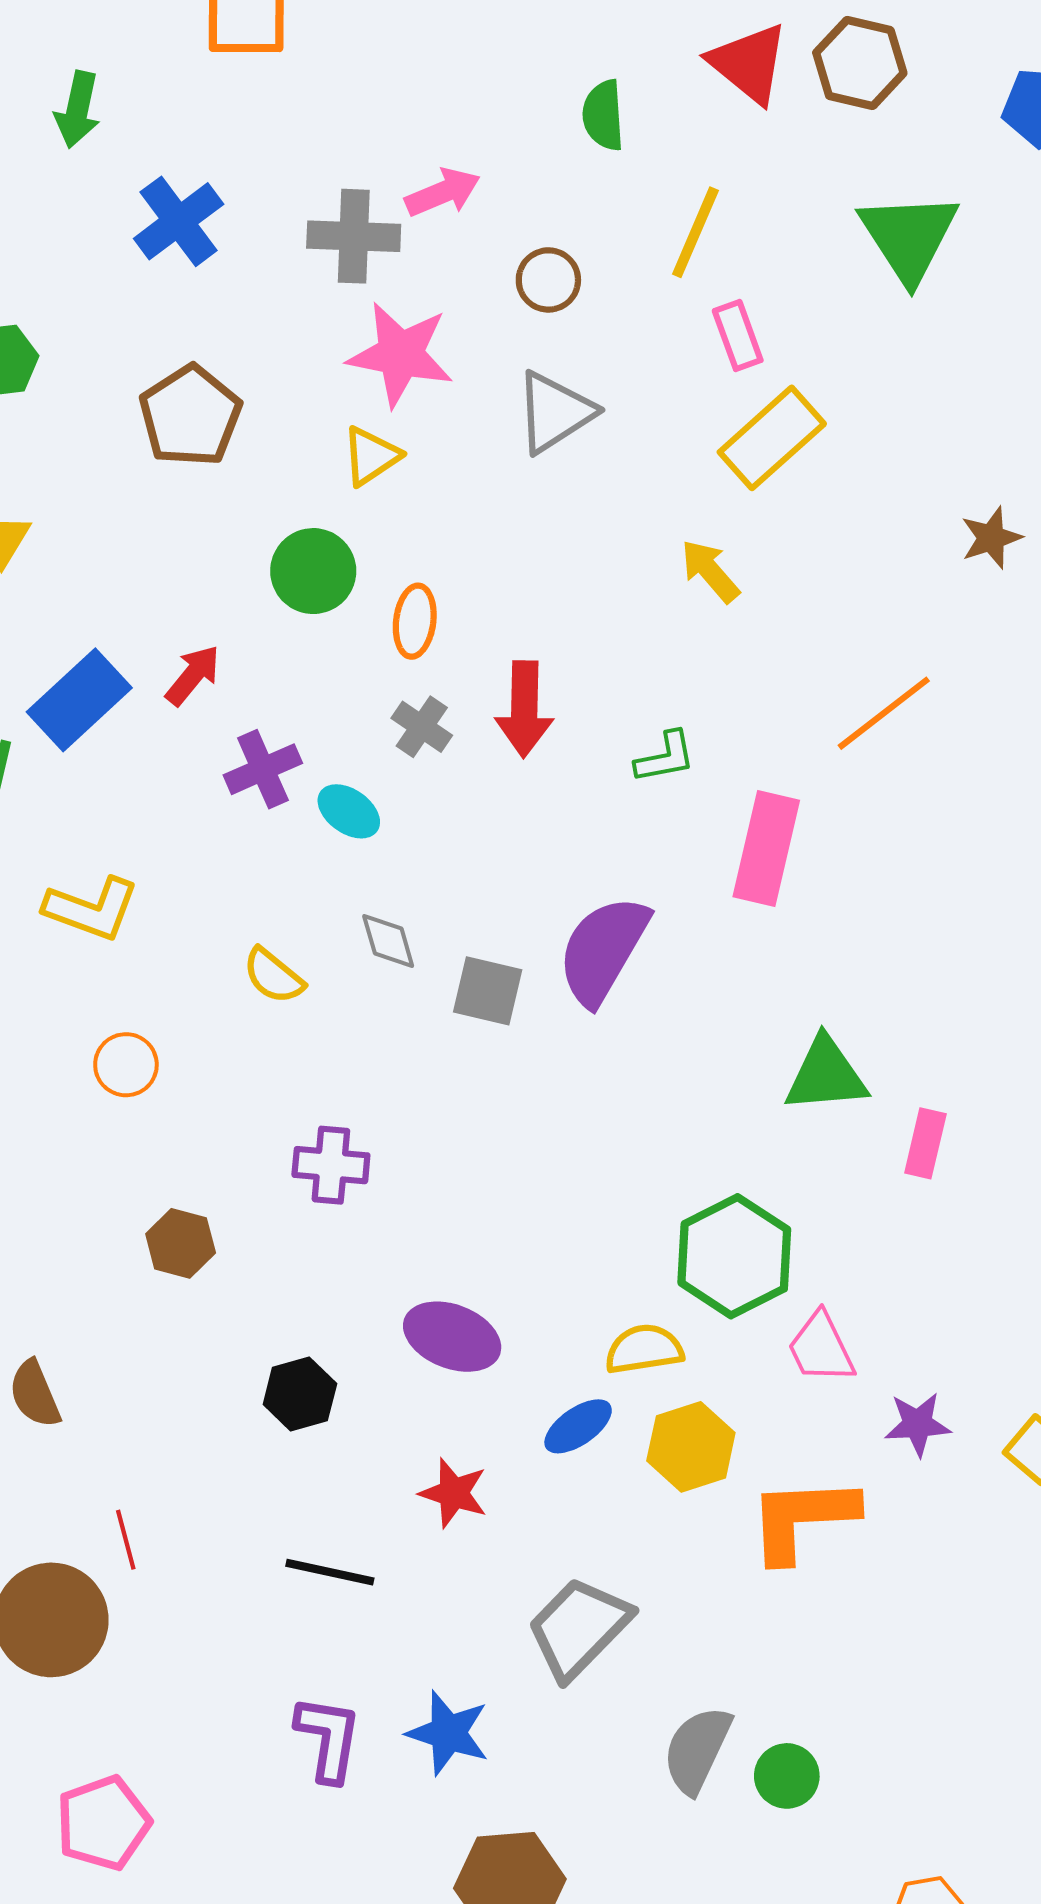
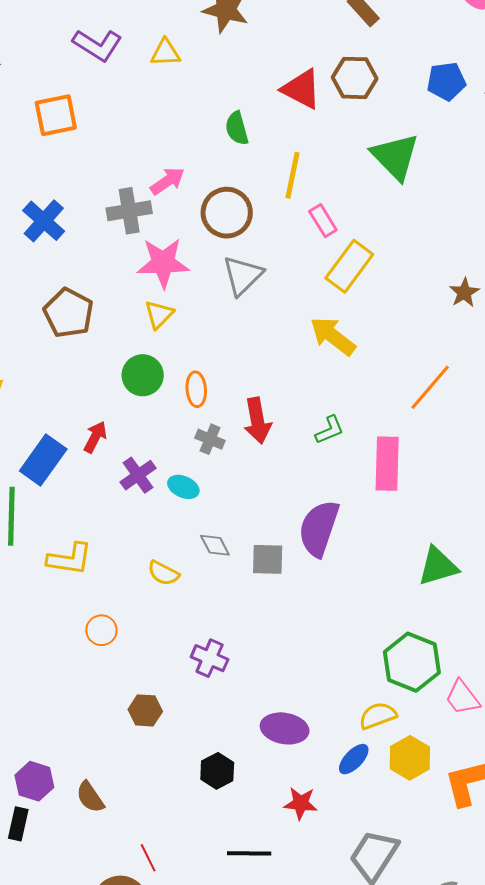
brown circle: (548, 280) -> (227, 213), size x1.6
yellow arrow: (710, 571) -> (333, 336), size x1.4
purple cross: (331, 1165) -> (210, 658), turned 30

